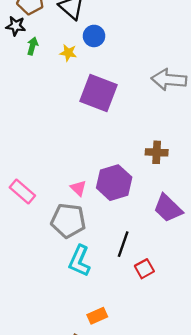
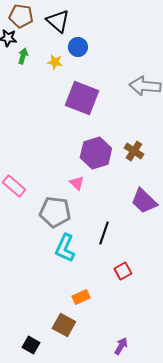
brown cross: (157, 152) -> (134, 151), turned 30
purple hexagon: (114, 183) -> (96, 153), moved
pink triangle: (78, 188) -> (77, 183), moved
red square: (144, 269) -> (123, 271), moved

